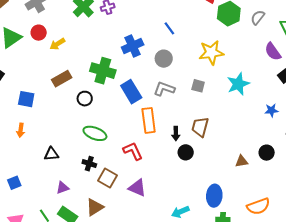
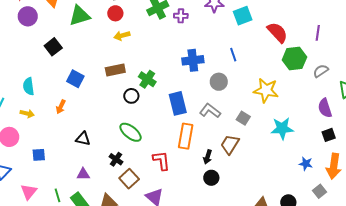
red circle: (39, 33) -> (115, 13), moved
green cross: (103, 71) -> (147, 79), moved, size x0.7
brown trapezoid: (200, 127) -> (230, 144), moved

